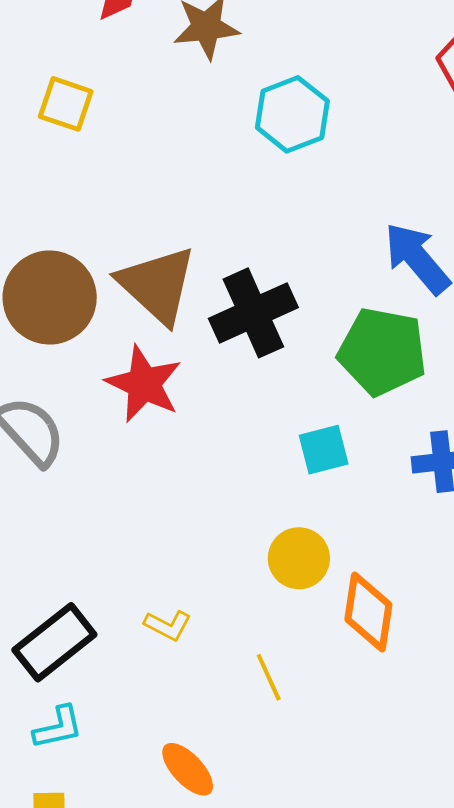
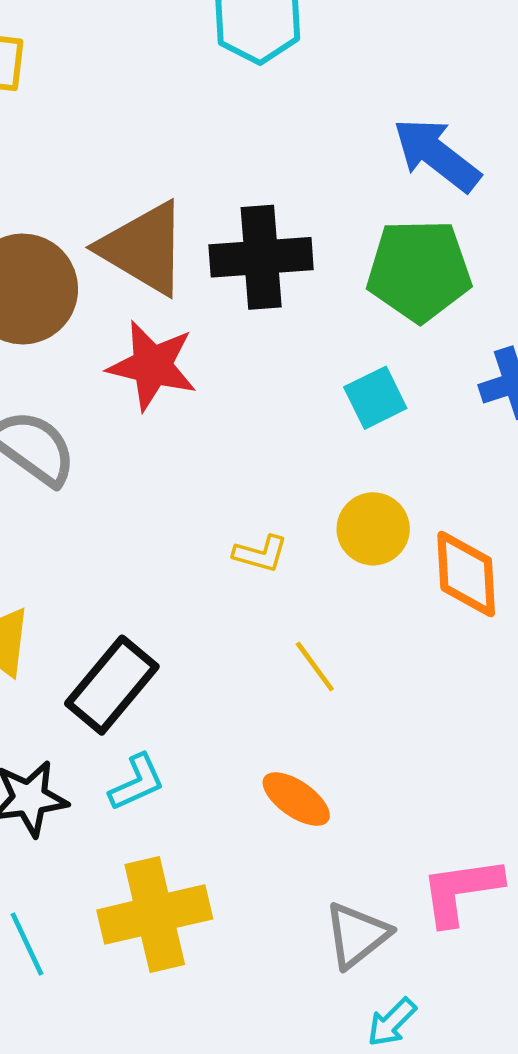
black cross: (253, 313) -> (261, 257), turned 32
yellow L-shape: (168, 625) -> (260, 554), moved
yellow line: (269, 677) -> (315, 667), moved

